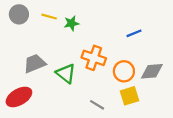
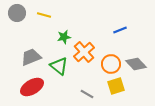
green star: (71, 23) -> (64, 37), moved
orange cross: (94, 58) -> (84, 52), turned 30
gray diamond: (152, 71) -> (136, 64), turned 50
red ellipse: (19, 97) -> (32, 87), moved

